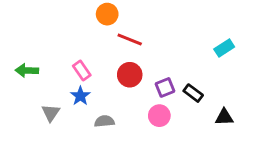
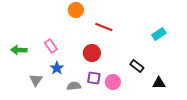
red line: (130, 39) -> (104, 27), moved
pink rectangle: (82, 70) -> (51, 46), moved
purple square: (165, 87) -> (94, 78), moved, turned 32

